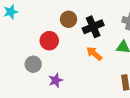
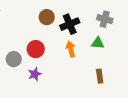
red circle: (49, 41) -> (36, 49), moved
orange arrow: (94, 54) -> (71, 49), turned 35

